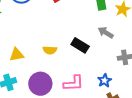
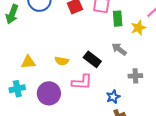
pink L-shape: (73, 83) -> (82, 82), moved

